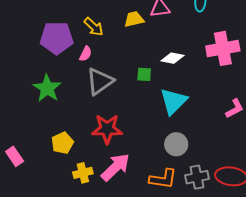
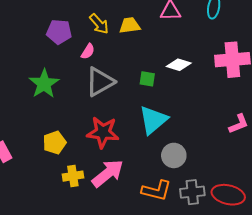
yellow trapezoid: (134, 19) -> (130, 25), moved
purple pentagon: (57, 38) -> (59, 32), size x0.7
cyan triangle: (173, 101) -> (153, 120), moved

